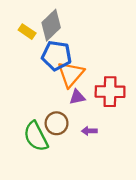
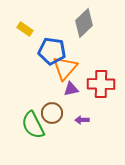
gray diamond: (51, 25) -> (84, 23), moved

